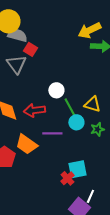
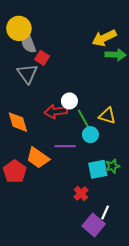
gray semicircle: (17, 35) -> (28, 43), turned -126
red arrow: (34, 110) -> (56, 111), moved
green star: (97, 129) -> (113, 166), moved
cyan square: (77, 169) -> (98, 169), moved

